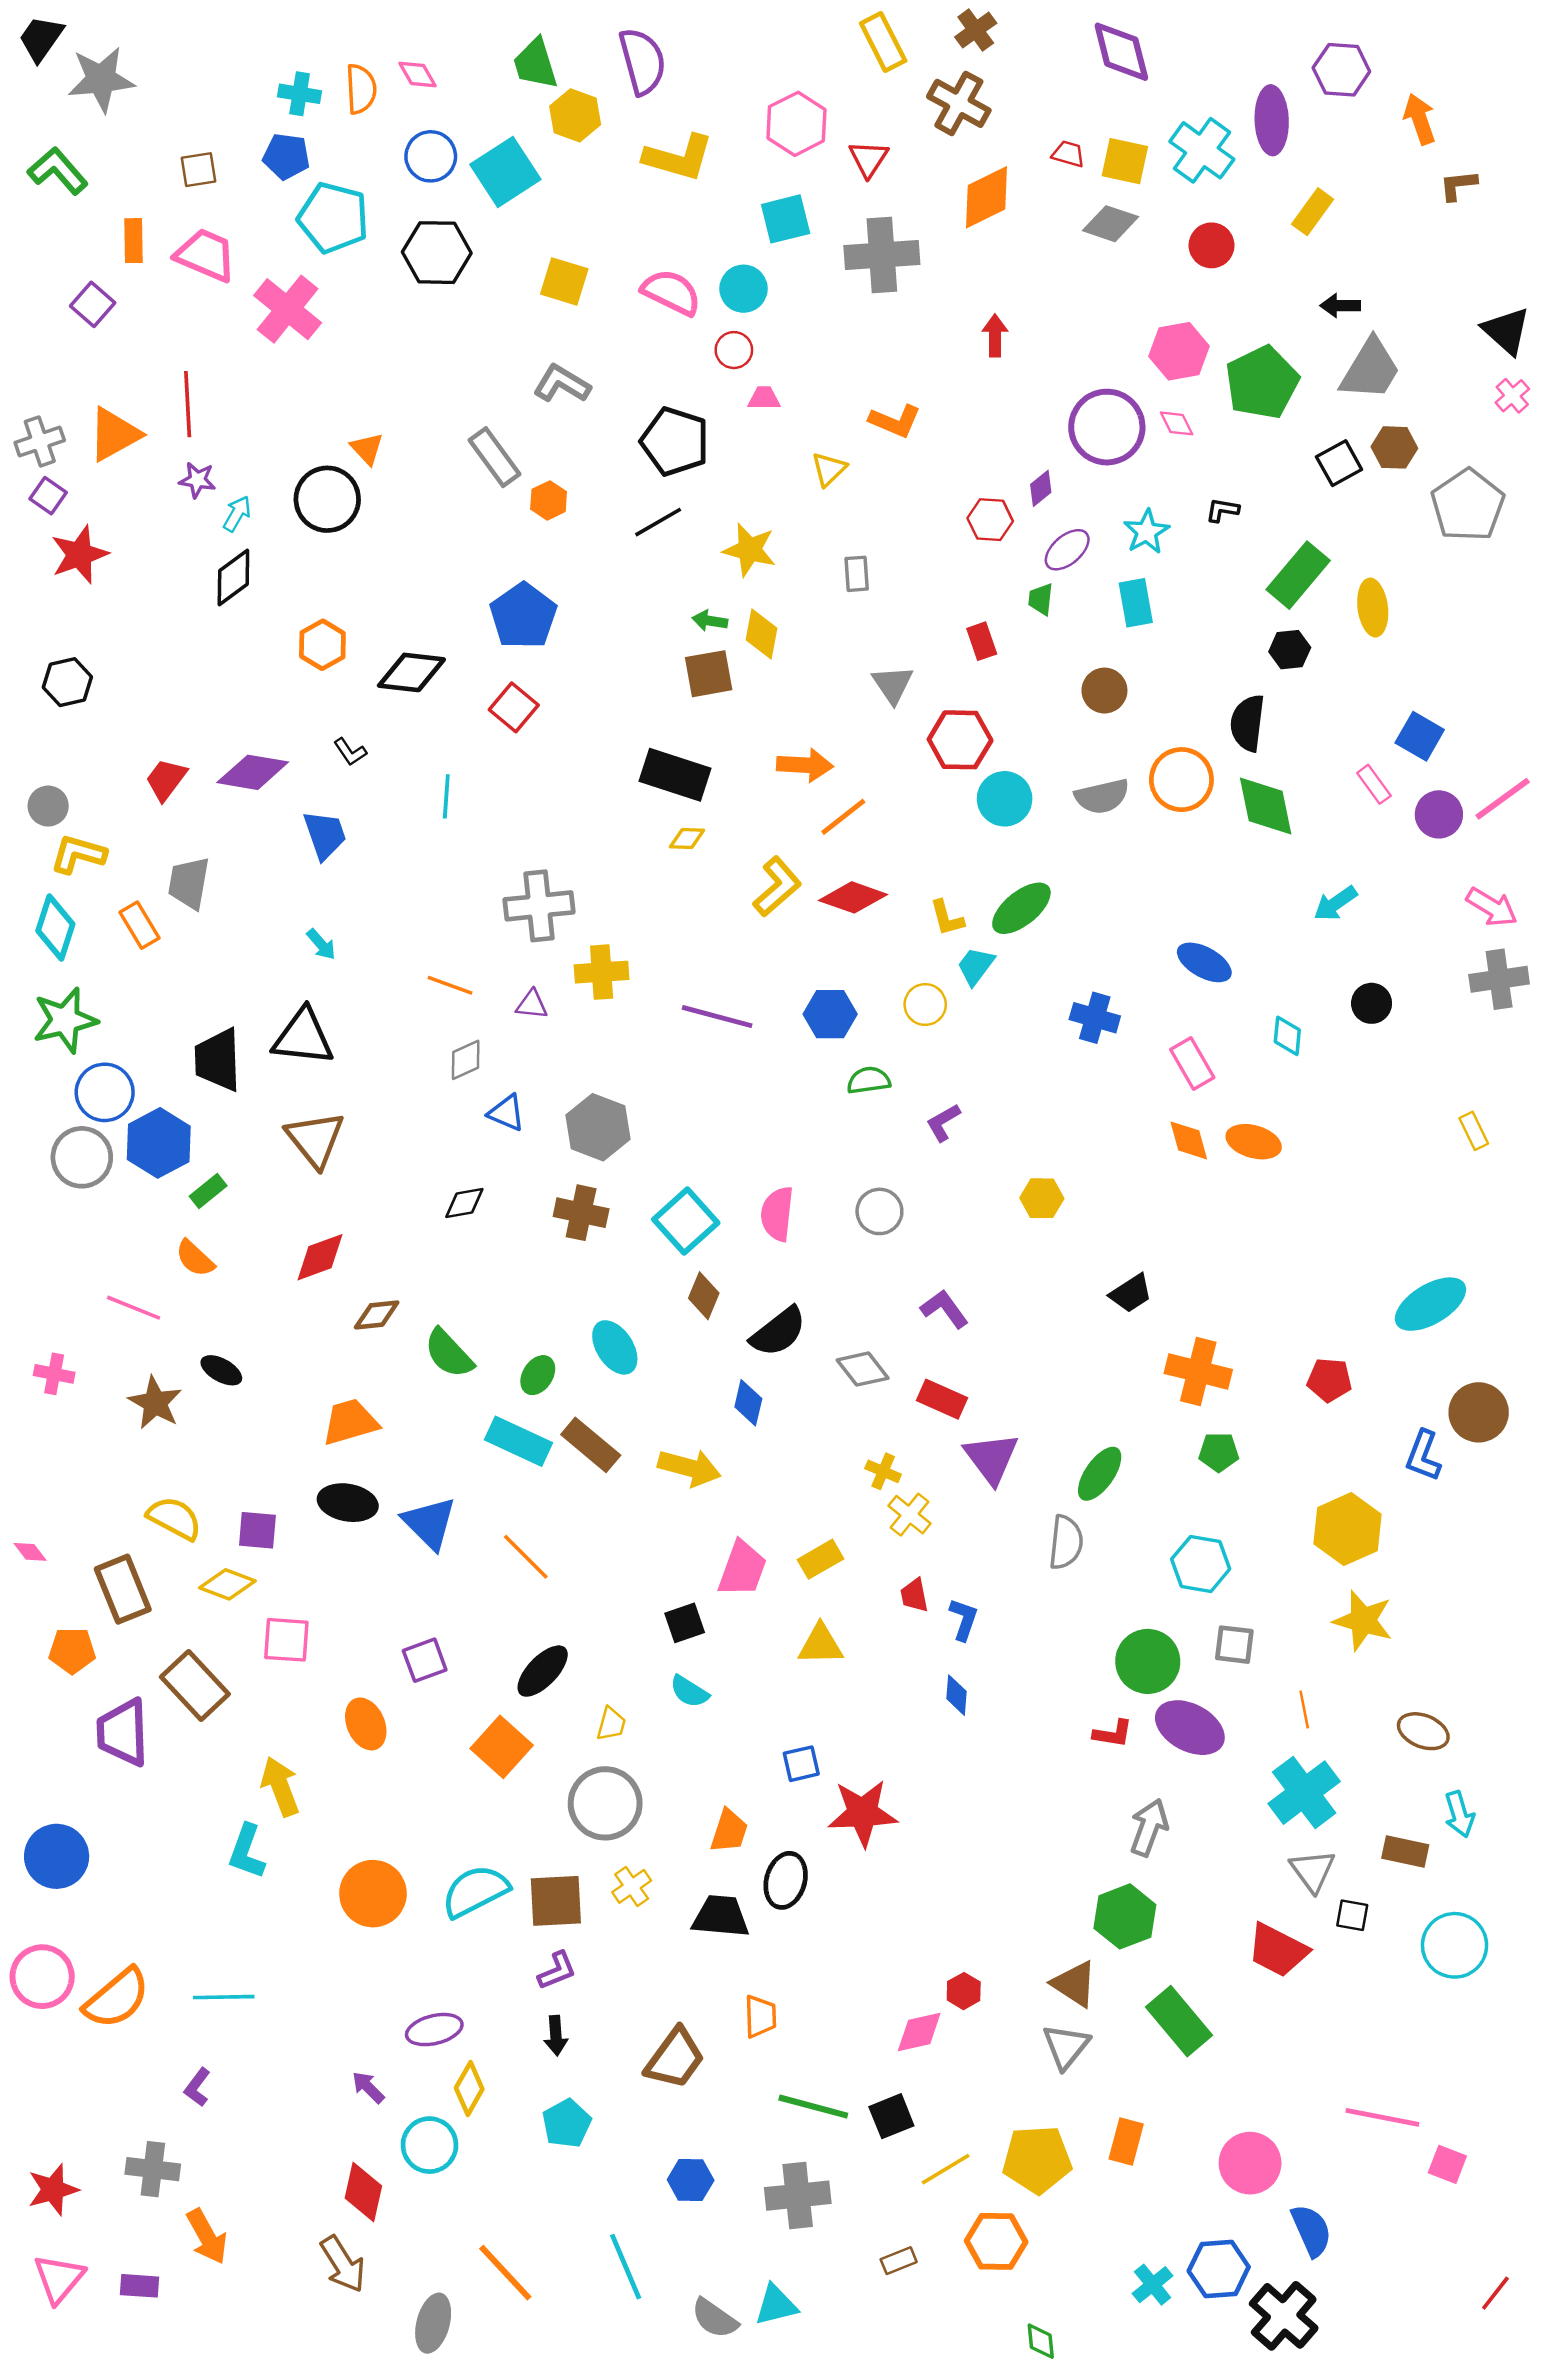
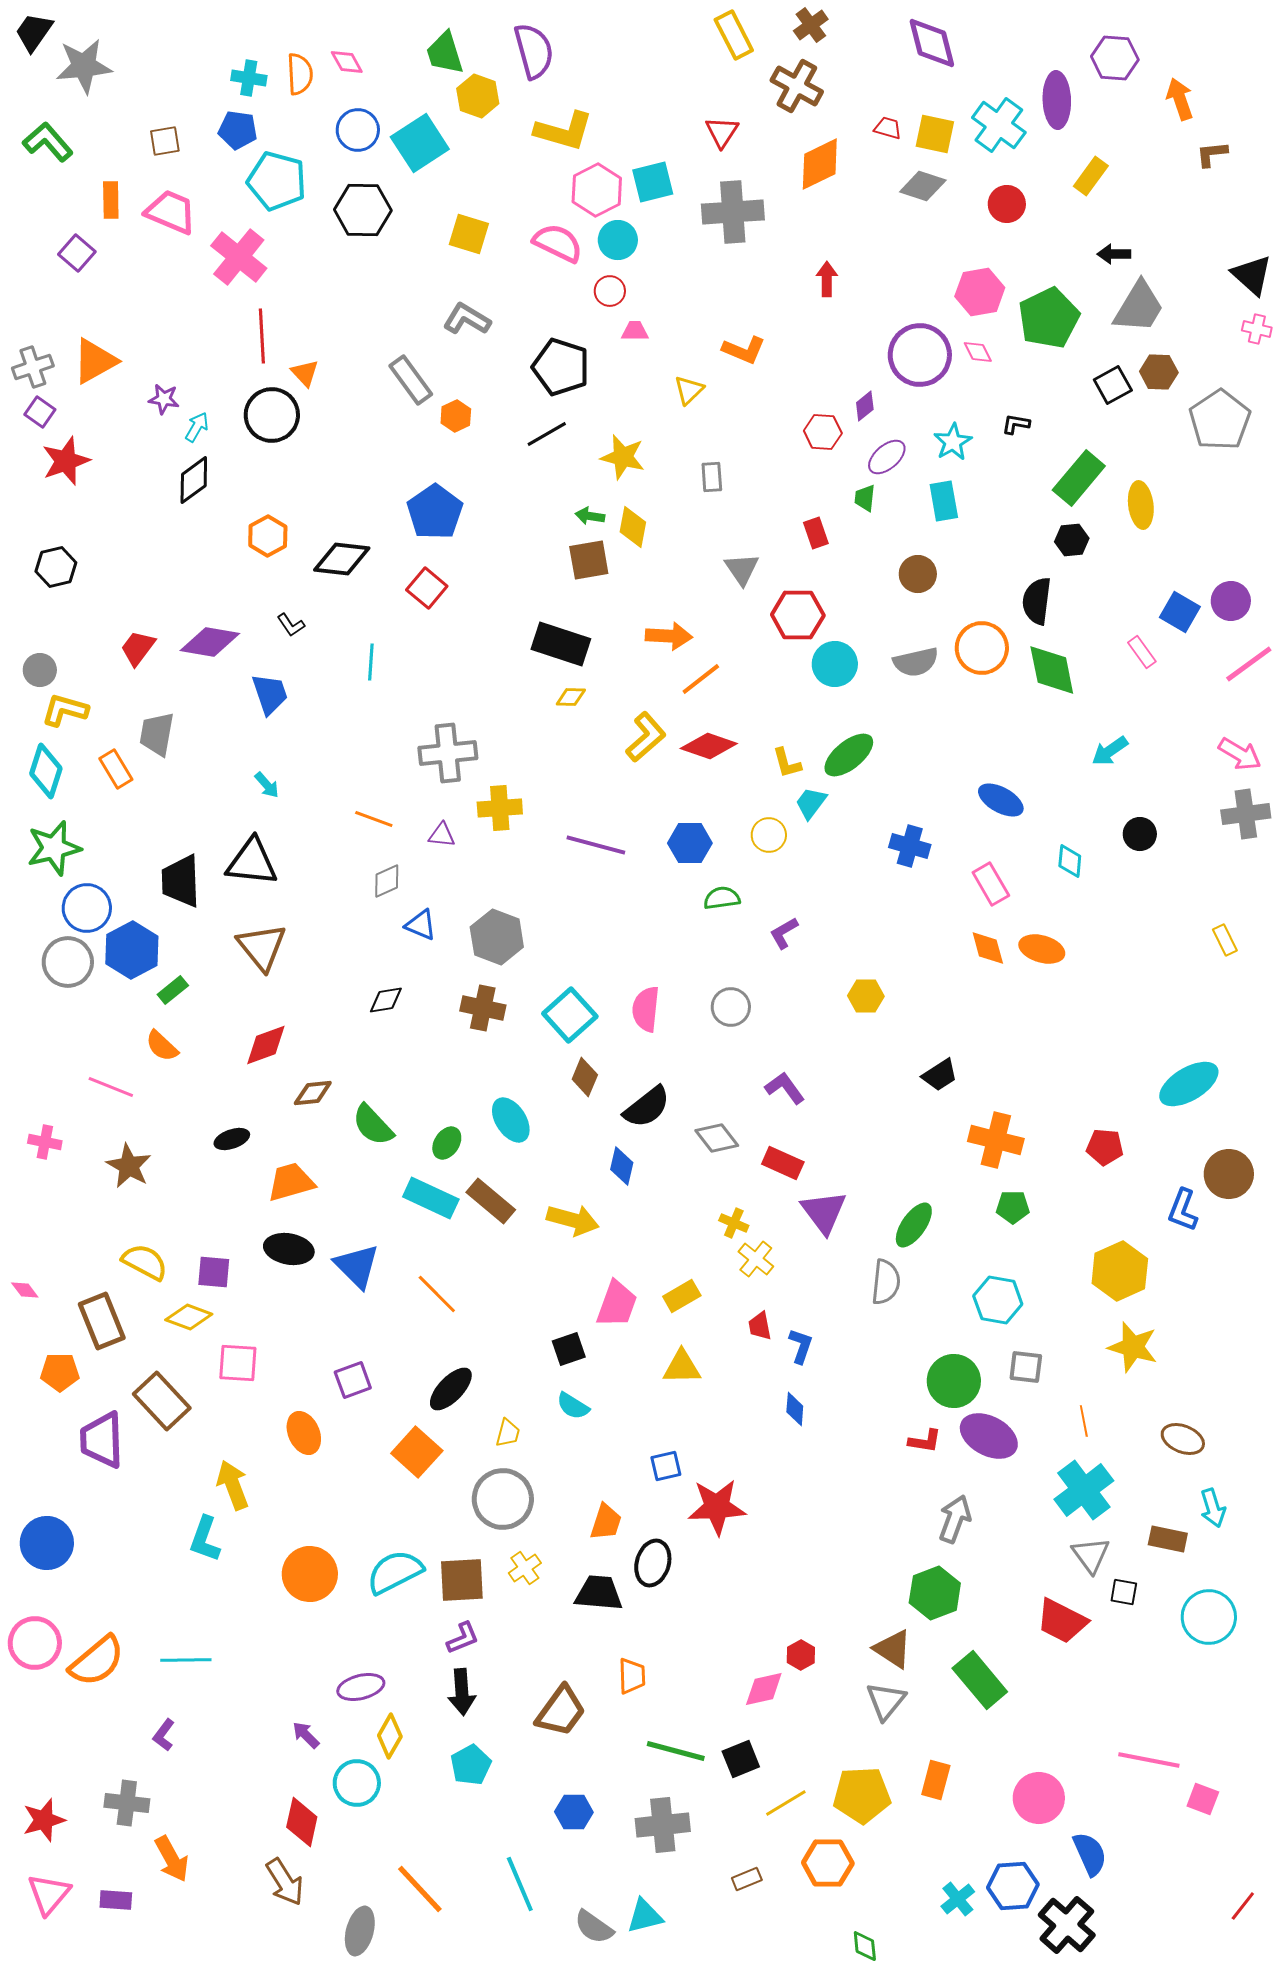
pink hexagon: (796, 124) -> (597, 190), moved
pink cross: (1512, 396) -> (1257, 329), turned -36
red line: (188, 404) -> (262, 336), moved
purple circle: (1439, 814) -> (1231, 601), moved
black ellipse: (221, 1370) -> (232, 1139), moved, turned -48
black arrow: (556, 2036) -> (462, 1692), size x1.4

